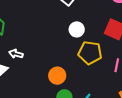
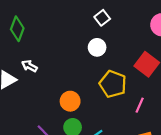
white circle: (77, 29) -> (97, 47), moved

